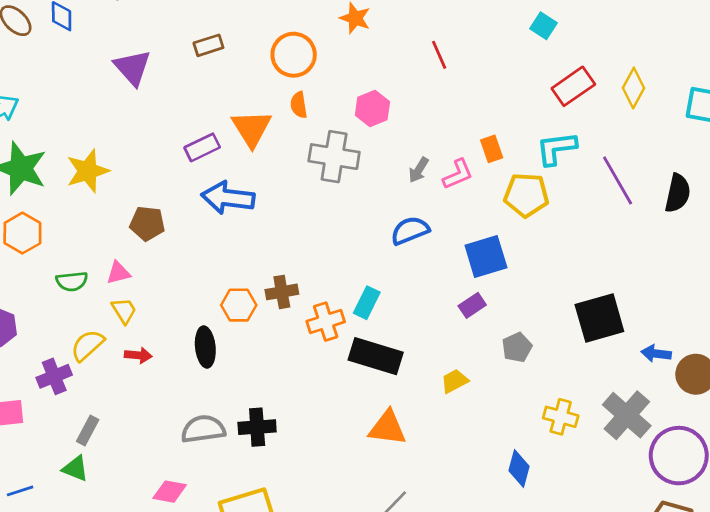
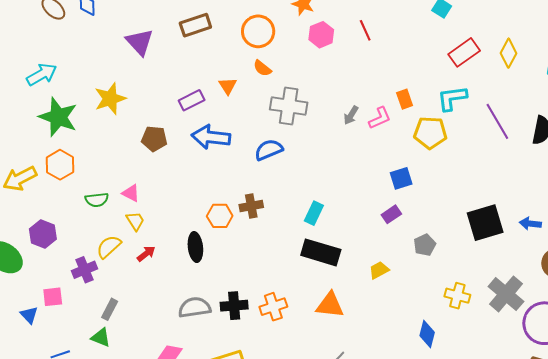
brown rectangle: (208, 45) -> (195, 25), size x1.4
orange semicircle: (299, 105) -> (262, 68), turned -42
pink hexagon: (372, 109) -> (321, 35), moved
orange triangle: (252, 128) -> (228, 86), size x0.6
yellow star: (88, 171) -> (110, 99), moved
brown pentagon: (147, 223) -> (154, 139), moved
blue semicircle: (410, 231) -> (269, 150), moved
blue square: (486, 256) -> (401, 178), size x0.7
pink triangle: (118, 273) -> (131, 193), turned 42
orange cross: (326, 322) -> (273, 307), moved
blue arrow: (656, 353) -> (530, 224), moved
red arrow: (138, 355) -> (146, 254), turned -42

